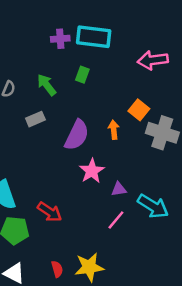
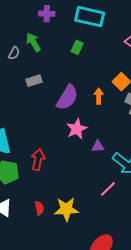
purple cross: (60, 39) -> (47, 14), moved
green arrow: (47, 85) -> (33, 42), moved
red arrow: (50, 212) -> (38, 160), turned -120
pink line: (116, 220) -> (108, 189), moved

